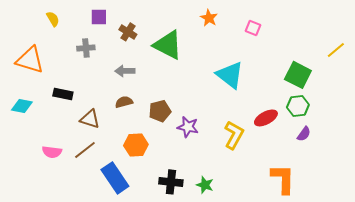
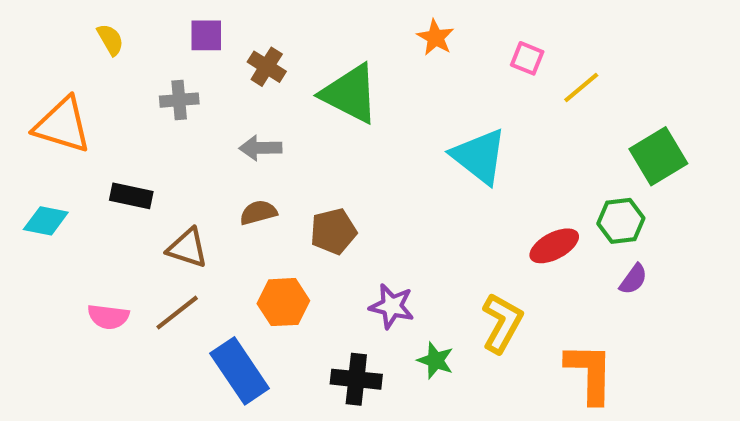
yellow line: (336, 50) -> (581, 88), moved
green square: (298, 75) -> (658, 156), moved, turned 32
purple star: (188, 127) -> (392, 306), moved
yellow L-shape: (234, 135) -> (502, 323), moved
green star: (205, 185) -> (435, 360), moved

